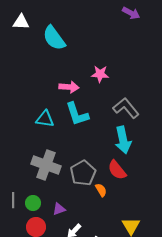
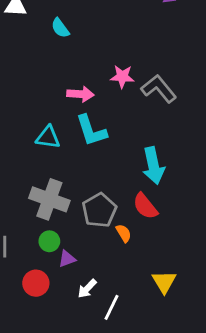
cyan semicircle: (54, 38) -> (60, 28), size x0.6
gray L-shape: (126, 108) -> (159, 89), moved
green circle: (33, 203) -> (49, 241), moved

